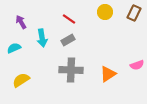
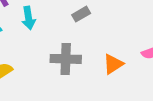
gray rectangle: (68, 40) -> (81, 14), moved

